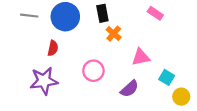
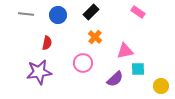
black rectangle: (102, 13) -> (91, 12), turned 56
blue circle: (65, 17) -> (58, 15), size x0.7
orange cross: (114, 34) -> (95, 37), moved
cyan square: (167, 77) -> (138, 69), moved, turned -32

